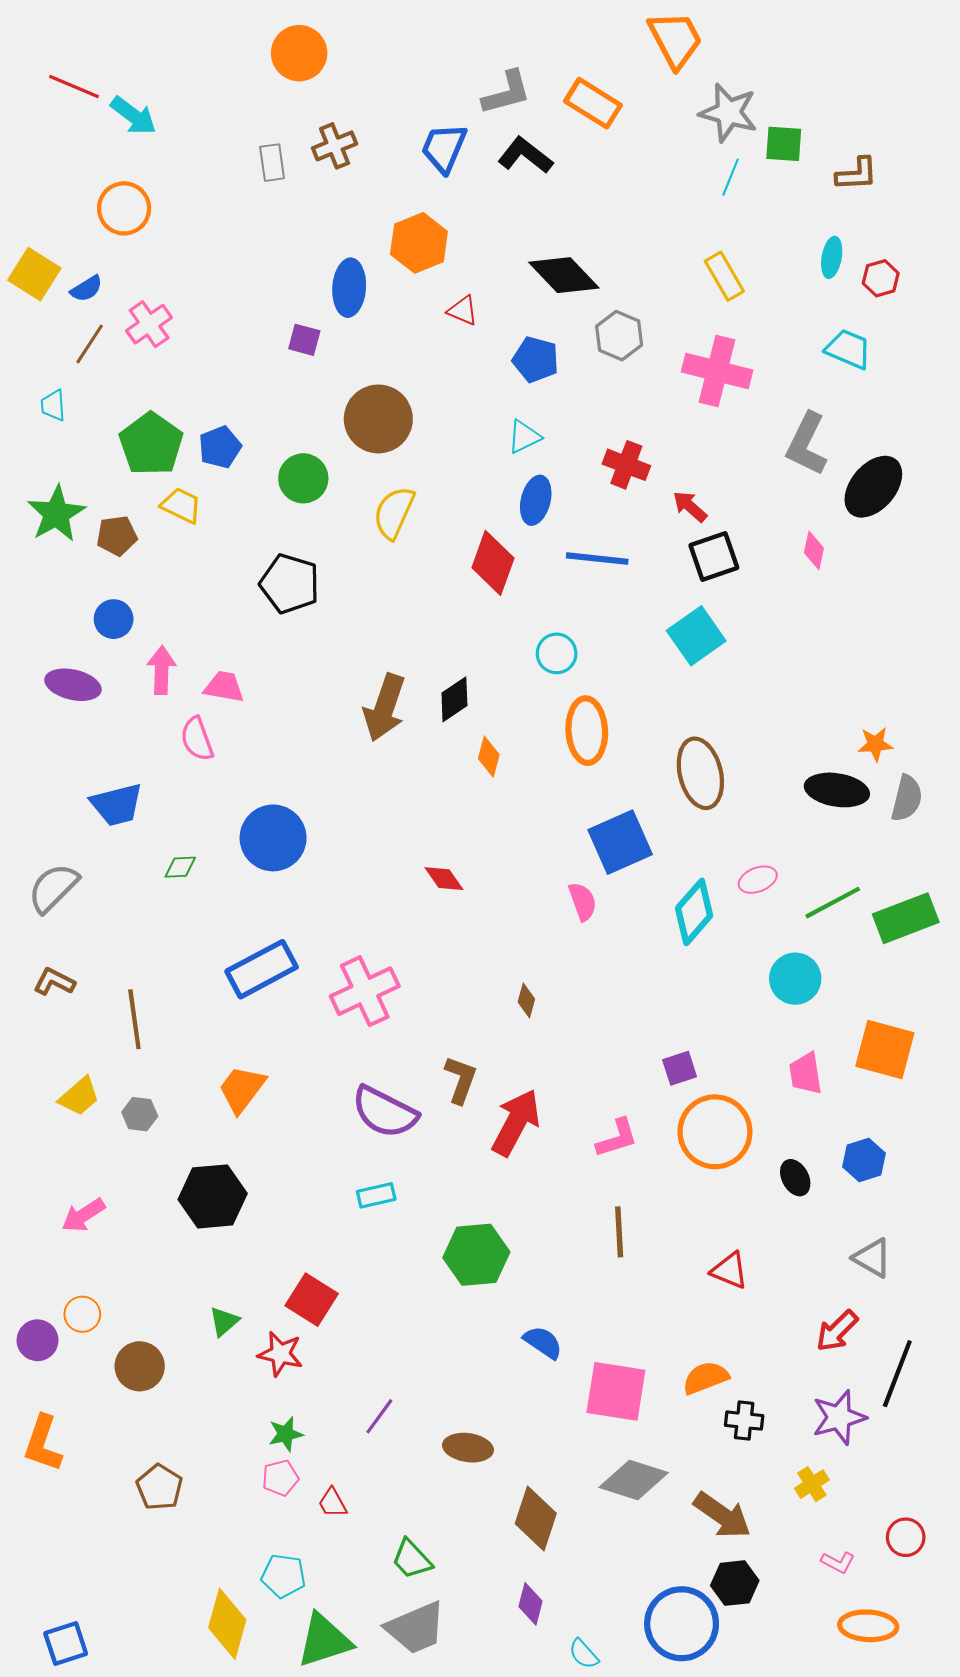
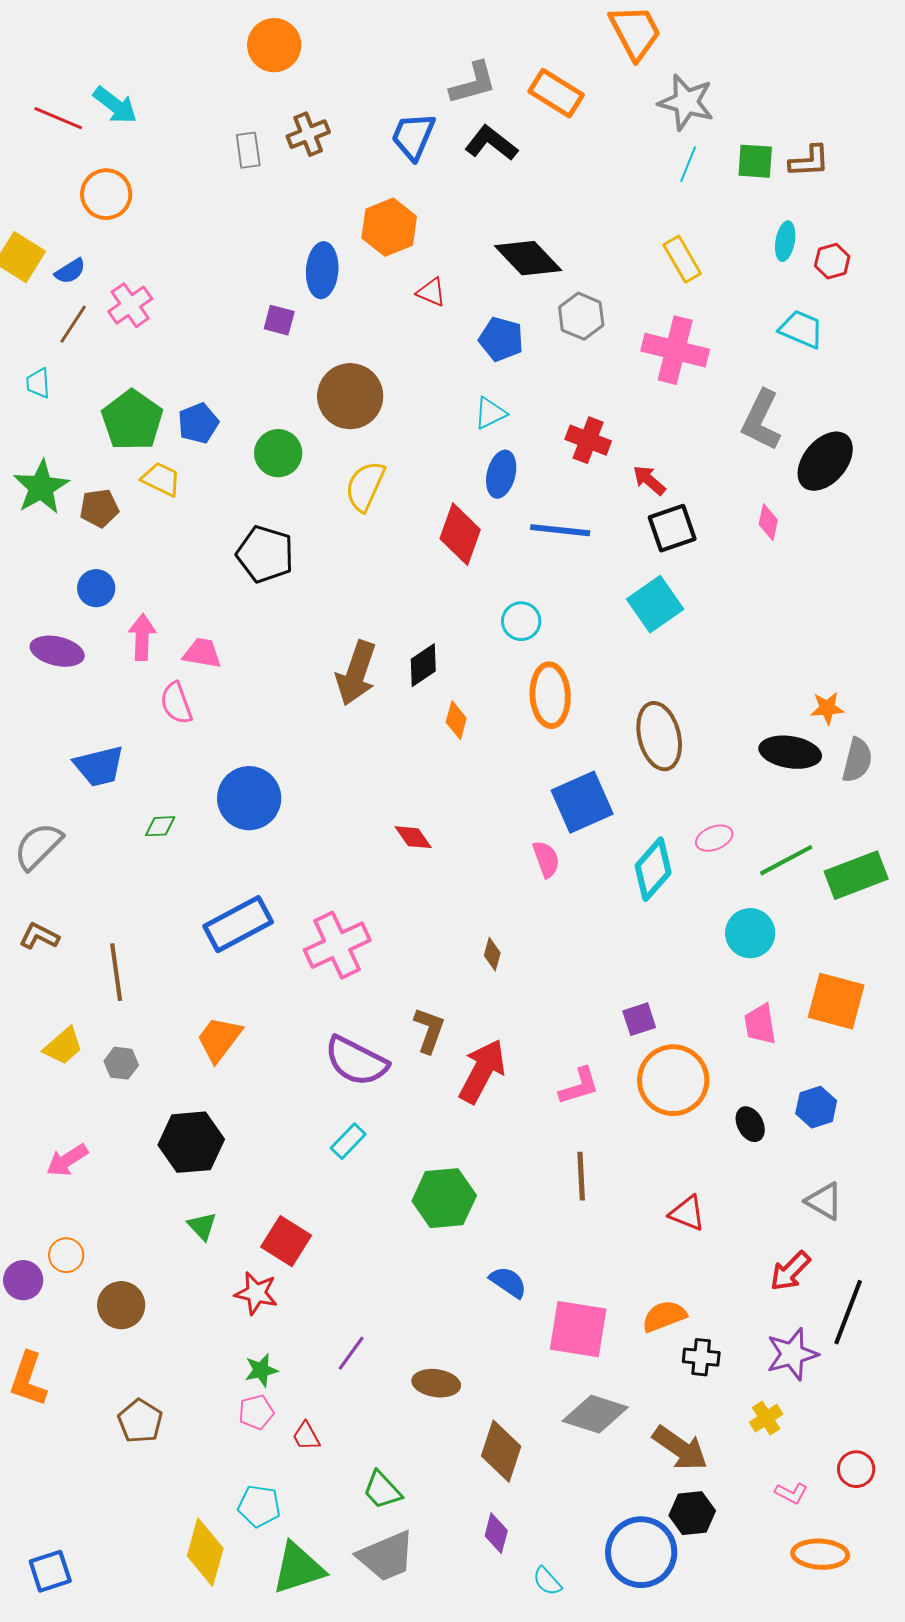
red line: (74, 87) -> (58, 118), moved
green square: (784, 144) -> (755, 161), moved
cyan rectangle: (376, 1195) -> (348, 1141), turned -33
green triangle: (224, 1322) -> (202, 1226), moved, turned -32

